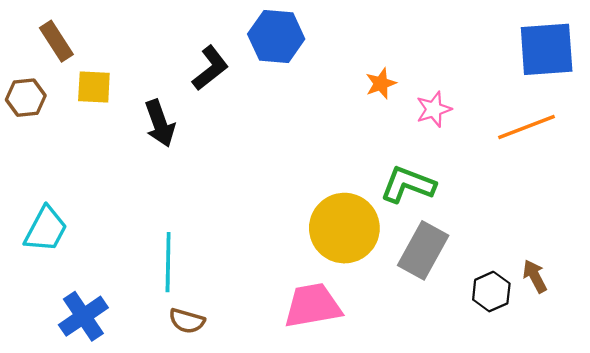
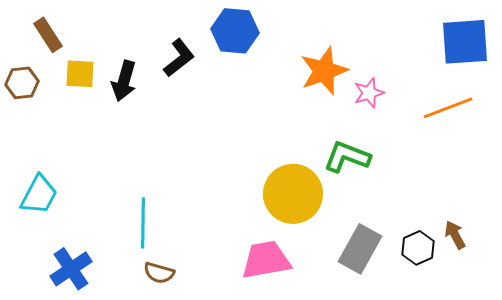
orange star: (381, 83) -> (324, 71), size x1.8
black arrow: (160, 123) -> (124, 81), moved, turned 36
gray rectangle: (423, 250) -> (360, 249), moved

